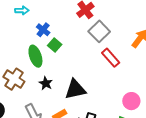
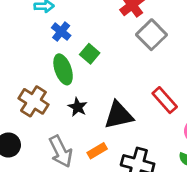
blue cross: (43, 30) -> (61, 32), moved
red rectangle: (111, 58) -> (165, 100), moved

